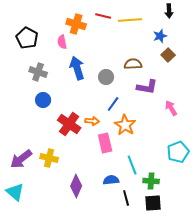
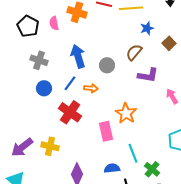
blue star: (160, 36) -> (147, 28), moved
pink semicircle: (62, 42) -> (54, 23), moved
brown semicircle: (133, 64) -> (134, 52), turned -48
blue line: (113, 104) -> (70, 83), moved
orange arrow: (92, 121) -> (91, 88), moved
green cross: (151, 181) -> (152, 169), turned 35

